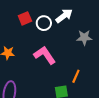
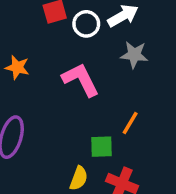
gray star: (84, 38) -> (134, 55), moved

